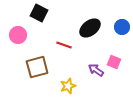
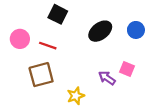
black square: (39, 13) -> (58, 14), moved
red line: (64, 45) -> (48, 46), moved

